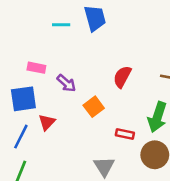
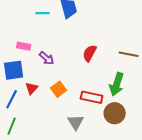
orange square: (94, 107) -> (59, 89), moved
red rectangle: (125, 134) -> (92, 97), size x1.5

